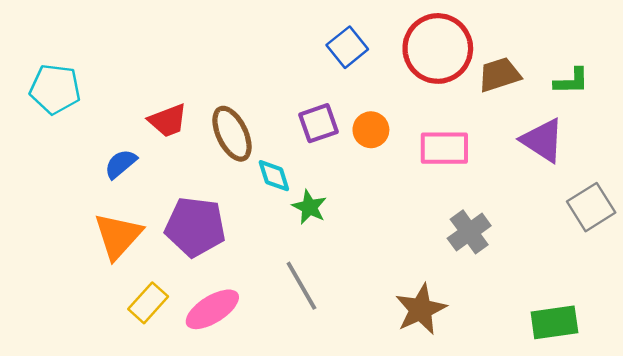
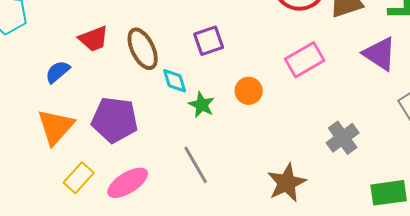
orange circle: (371, 130) -> (249, 91), moved
pink rectangle: (444, 148) -> (305, 60), turned -30
gray cross: (469, 232) -> (343, 138), moved

